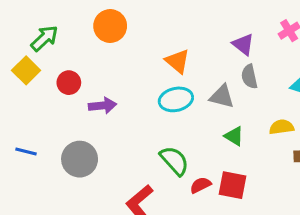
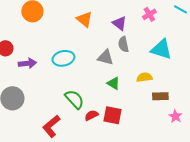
orange triangle: (177, 61) -> (84, 19), moved
cyan ellipse: (176, 99) -> (63, 58), moved

